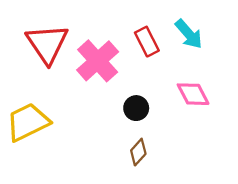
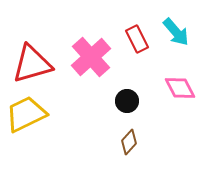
red triangle: (47, 44) -> (32, 64), moved, turned 48

